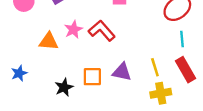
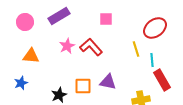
cyan line: (182, 39) -> (152, 60), moved
orange triangle: (49, 41) -> (31, 56), moved
yellow line: (155, 67) -> (136, 49), moved

